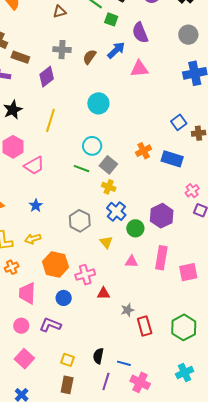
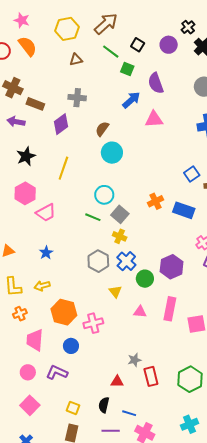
brown semicircle: (90, 57) -> (102, 129), moved
gray hexagon: (80, 221) -> (98, 261), moved
red triangle: (103, 293) -> (117, 382), moved
purple line: (106, 381) -> (111, 431), turned 72

